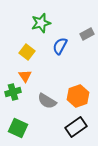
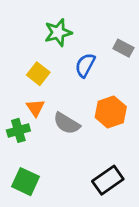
gray rectangle: (87, 34) -> (123, 48), turned 56
orange hexagon: (78, 96) -> (111, 112), moved
gray semicircle: (47, 101) -> (67, 123), moved

